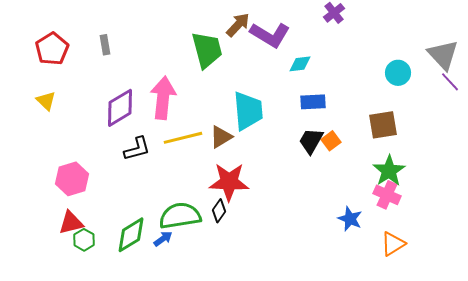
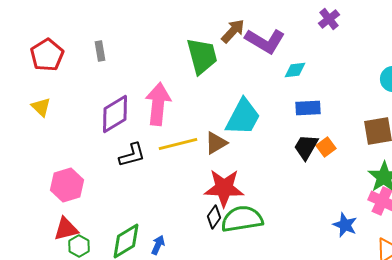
cyan trapezoid: (248, 111) -> (243, 117), turned 33
green semicircle: (180, 216) -> (242, 219), moved
blue arrow: (163, 239) -> (158, 245), turned -30

